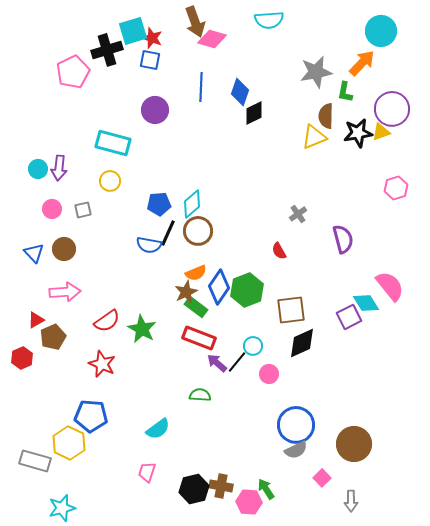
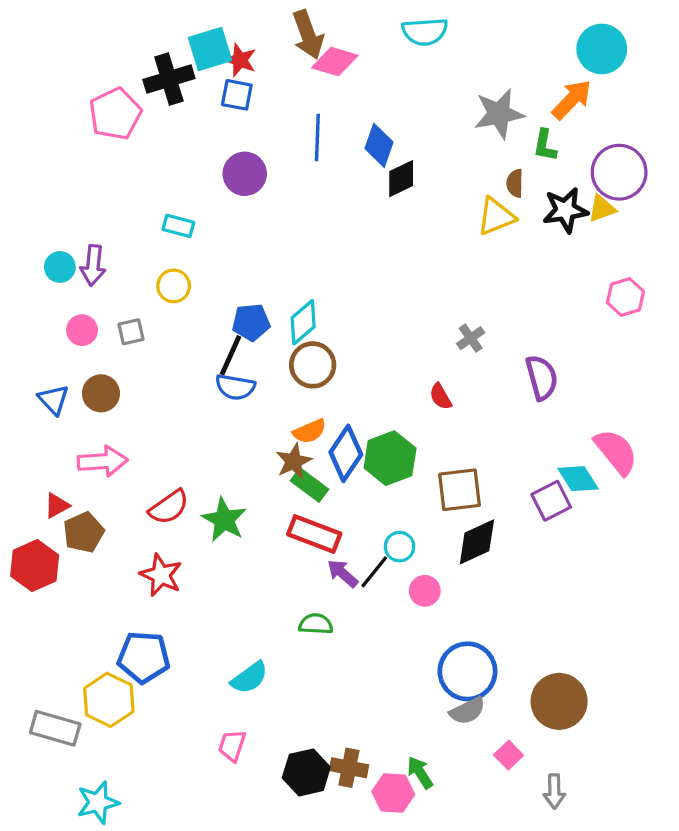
brown semicircle: (326, 116) -> (515, 183), size x0.7
cyan rectangle: (113, 143) -> (178, 226), size x0.6
black line: (168, 233) -> (231, 355), moved
red hexagon: (22, 358) -> (35, 566), size x1.4

